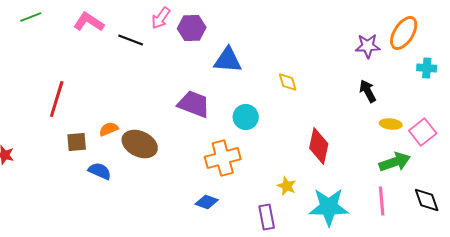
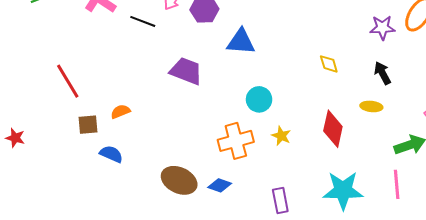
yellow diamond: (288, 82) -> (329, 64), moved
red line: (57, 99) -> (68, 81), turned -48
purple trapezoid: (194, 104) -> (186, 71), moved
yellow ellipse: (391, 124) -> (371, 106), moved
brown ellipse: (140, 144) -> (179, 180), moved
yellow star: (287, 186) -> (281, 136), moved

